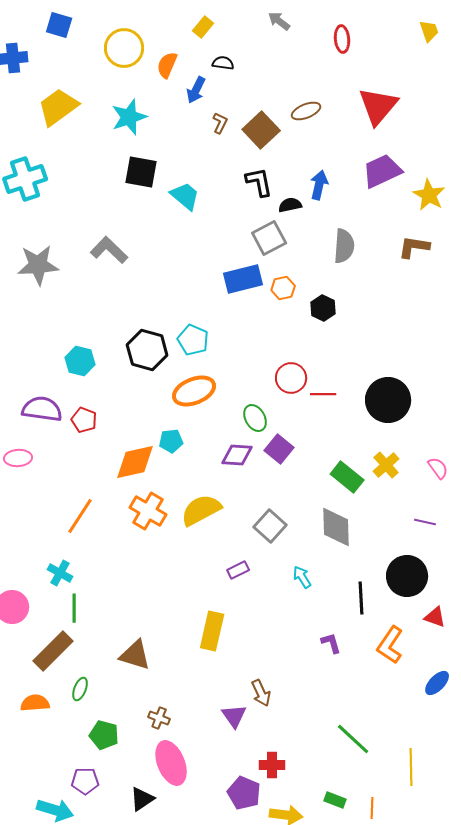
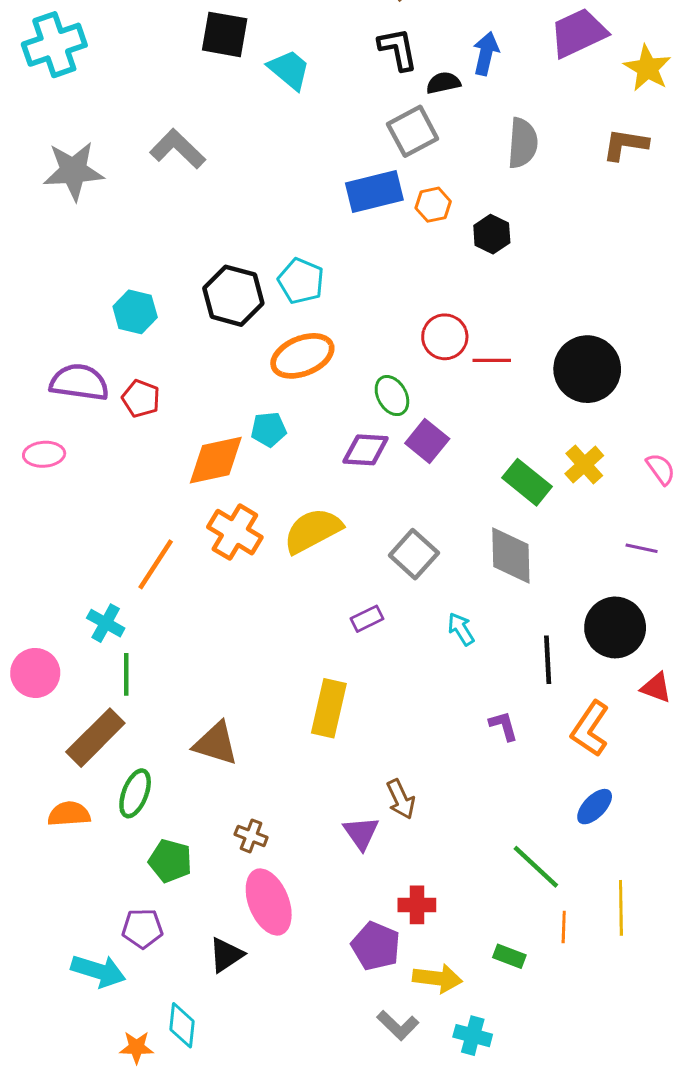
orange line: (80, 516) -> (156, 564), moved
blue ellipse: (437, 683) -> (595, 807), moved
green ellipse: (80, 689) -> (135, 793), size x1.4
orange line: (372, 808) -> (564, 927), moved

